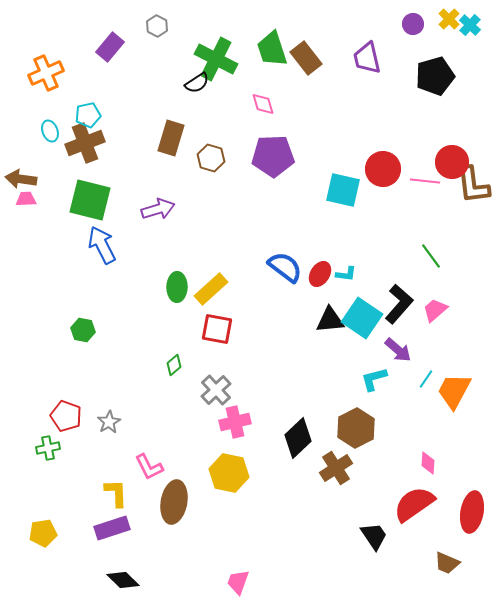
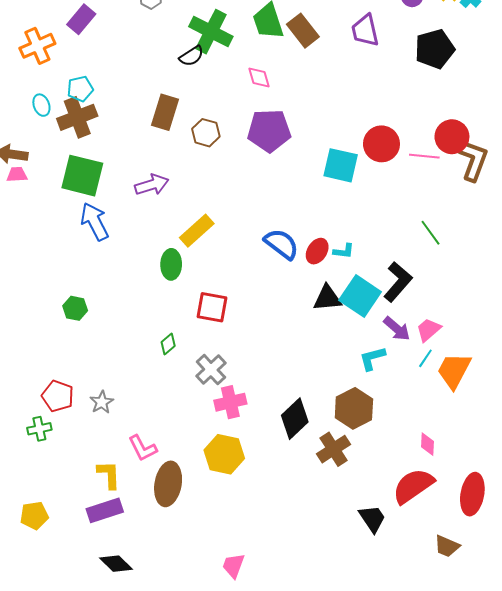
purple rectangle: (110, 47) -> (81, 19), moved
brown L-shape: (473, 185) -> (473, 160), turned -153
yellow rectangle: (211, 289) -> (197, 231), moved
pink trapezoid: (435, 310) -> (428, 330), moved

